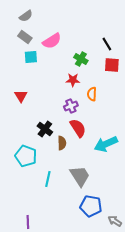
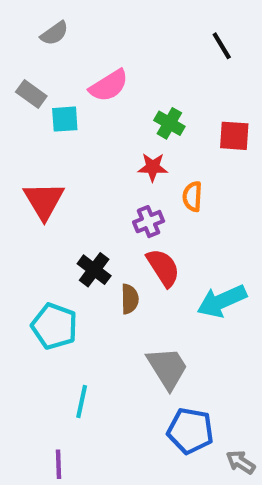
gray rectangle: (25, 37) -> (31, 94), moved
black line: (107, 44) -> (222, 46), moved
red triangle: (21, 96) -> (44, 201), size x1.5
cyan line: (48, 179) -> (82, 401), moved

